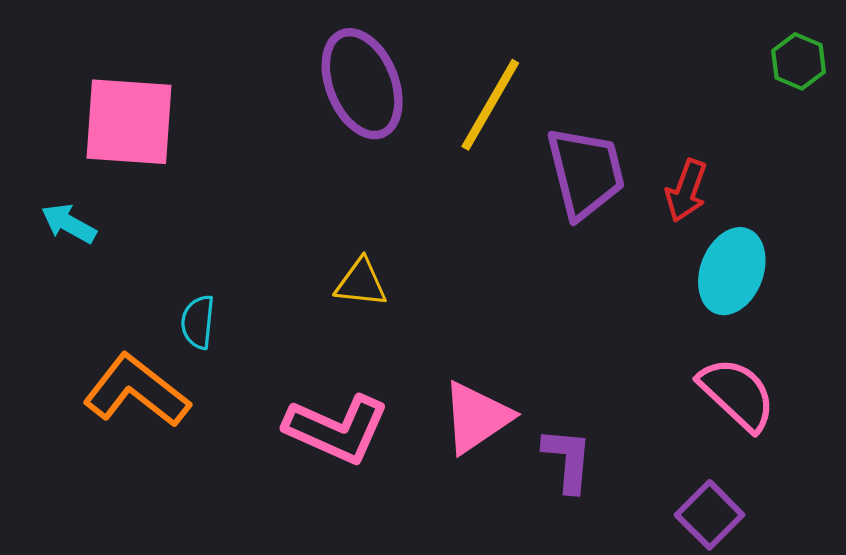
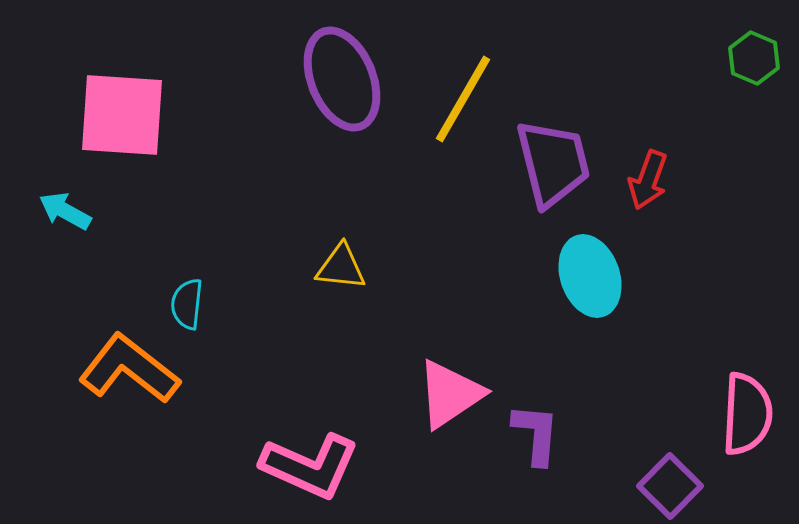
cyan ellipse: (732, 271) -> (590, 276), moved, turned -40
pink semicircle: (737, 394) -> (747, 414), moved, turned 50
pink L-shape: (337, 429) -> (310, 466), moved

